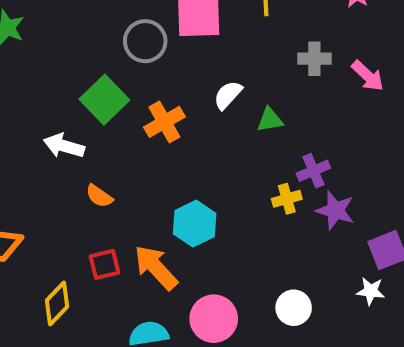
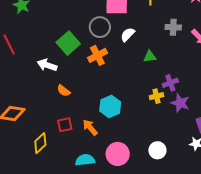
gray circle: (145, 41) -> (100, 27), moved
white semicircle: (228, 95) -> (128, 35), moved
orange arrow: (156, 268) -> (90, 127), size x0.7

